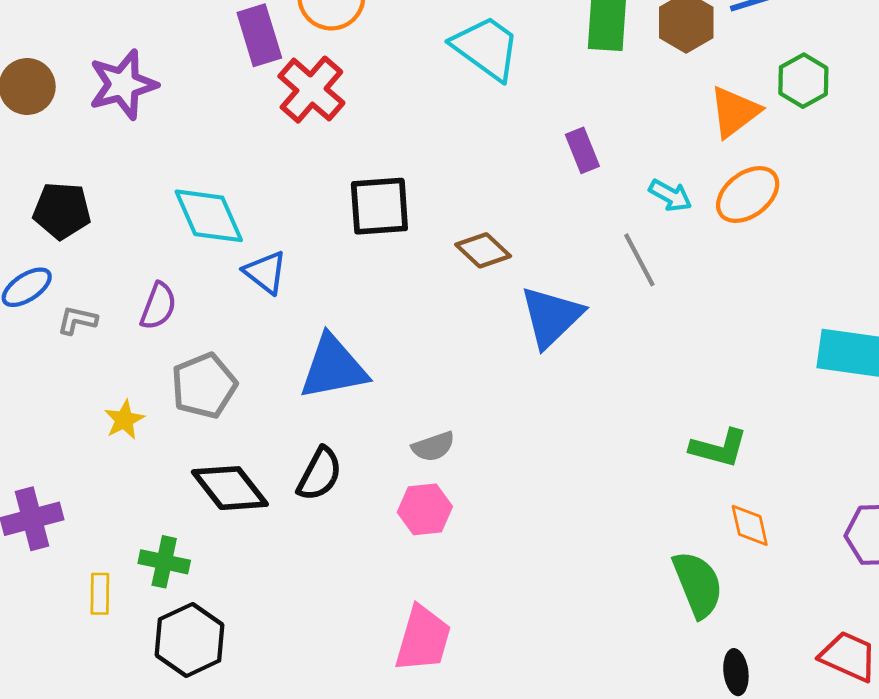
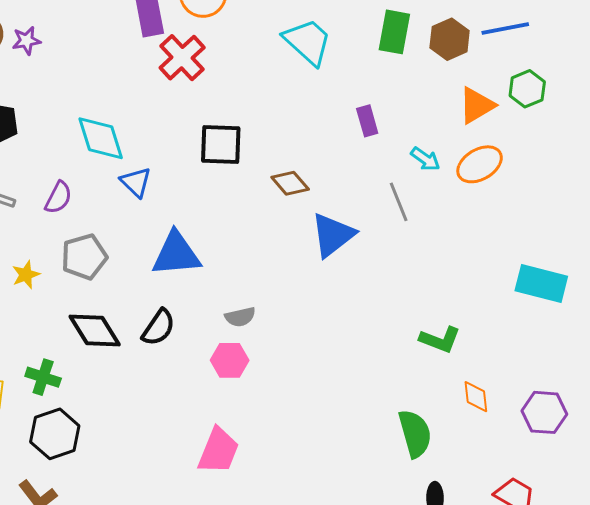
purple star: (123, 85) -> (26, 41), moved, size x0.6
orange diamond: (750, 525) -> (476, 397), moved

